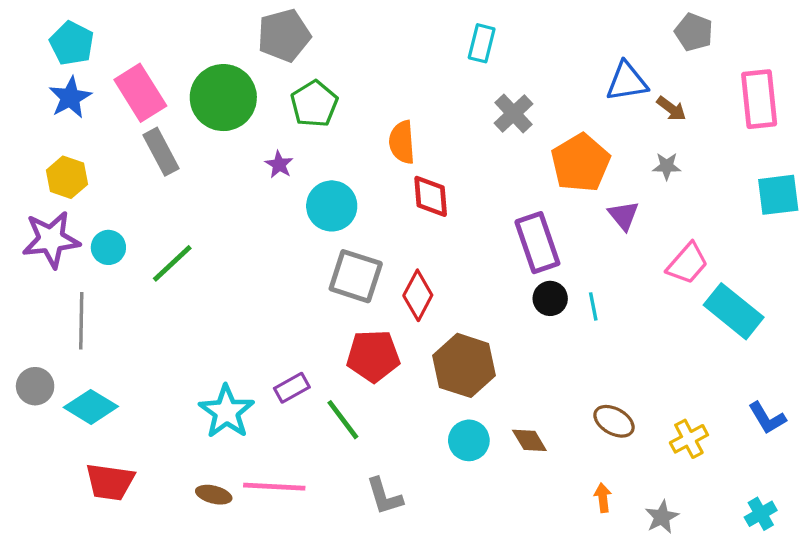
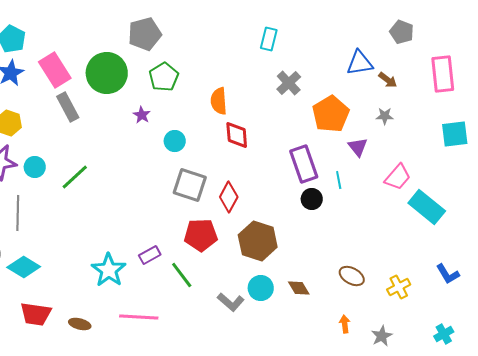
cyan circle: (332, 206) -> (175, 141), size x0.7
cyan line: (593, 306) -> (339, 180), moved
brown ellipse: (214, 495) -> (80, 324), moved
gray L-shape: (384, 496) -> (231, 302), moved, turned -32

